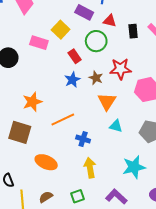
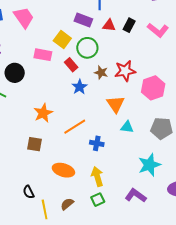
black rectangle: (133, 31) -> (129, 25), moved, turned 40
green circle: (96, 41) -> (87, 48), moved
red rectangle: (75, 56) -> (71, 65), moved
brown star: (96, 78) -> (101, 72), moved
brown square: (20, 132) -> (34, 144), size x0.7
yellow arrow: (90, 168) -> (97, 177), moved

